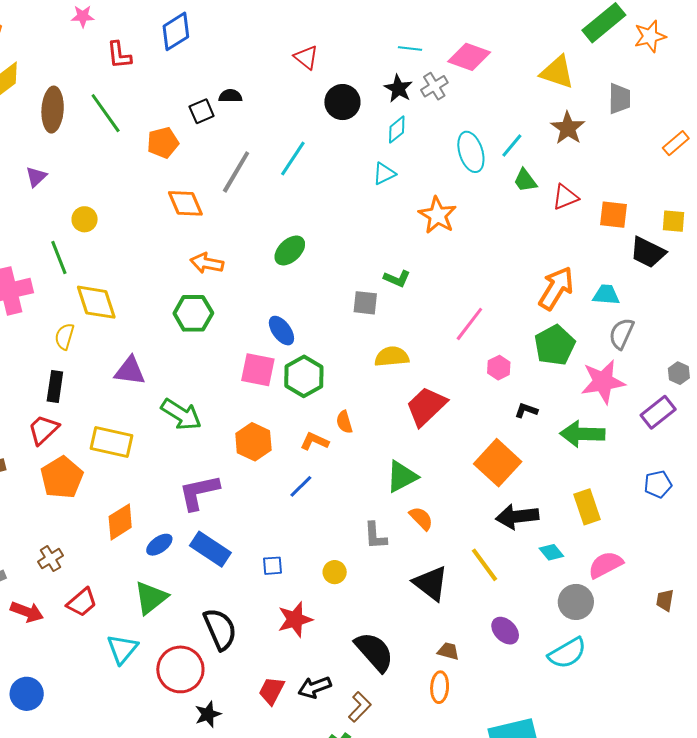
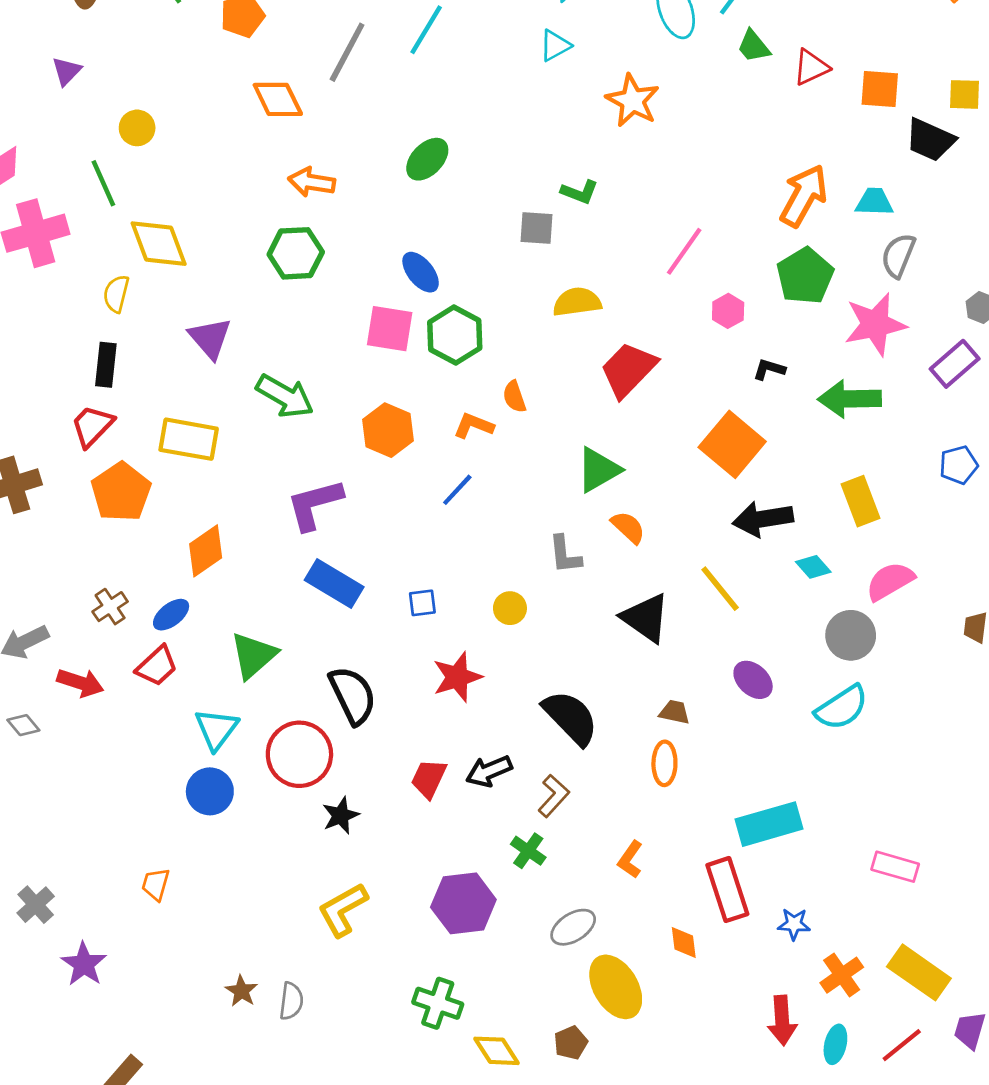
purple triangle: (130, 371) -> (210, 338), turned 44
blue ellipse: (159, 545) -> (171, 615), moved
blue circle: (27, 694) -> (210, 791), moved

